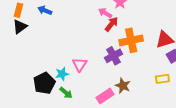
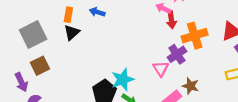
red arrow: (111, 24) -> (171, 20), turned 140
pink triangle: (80, 65) -> (161, 69), moved
cyan star: (62, 74) -> (123, 80), size x1.5

